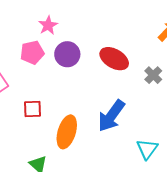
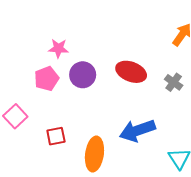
pink star: (48, 25) -> (58, 48), turned -30
blue arrow: (111, 116) -> (137, 130), turned 44

